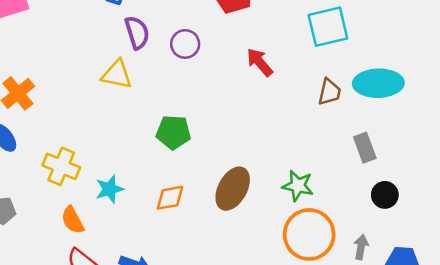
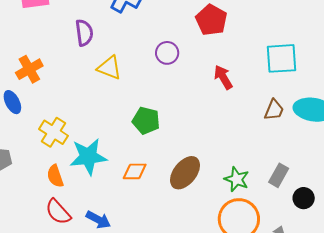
purple semicircle: (137, 33) -> (84, 33), moved
gray rectangle: (365, 148) -> (279, 175), moved, turned 40
cyan star: (110, 189) -> (88, 157), size x1.6

